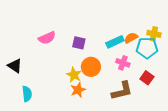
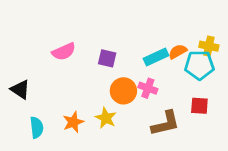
pink cross: (123, 63) -> (148, 88), moved
yellow star: (74, 75) -> (106, 118), moved
red square: (147, 78) -> (199, 106), turned -32
orange star: (78, 90) -> (73, 122), moved

